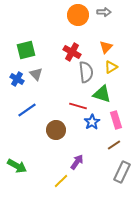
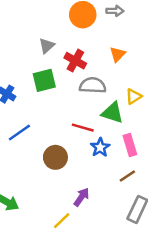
green square: (26, 50) -> (44, 80), moved
yellow triangle: (111, 67) -> (134, 97), moved
gray semicircle: (86, 72) -> (93, 85), turned -80
gray triangle: (36, 74) -> (47, 46), moved, turned 32

